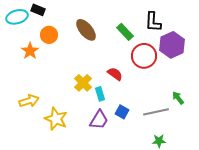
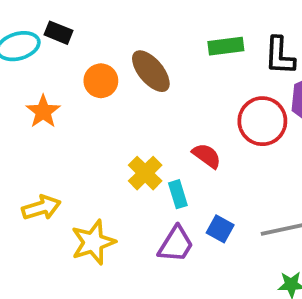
green rectangle: (125, 32) -> (226, 46), moved, turned -54
orange circle: (49, 35) -> (101, 81), moved
yellow star: (56, 119) -> (93, 242), turned 30

